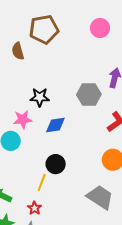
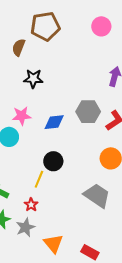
brown semicircle: (18, 51) -> (19, 47), turned 36
gray hexagon: (89, 95) -> (88, 112), moved
black star: (40, 97) -> (33, 79), moved

